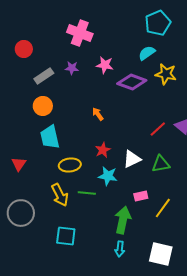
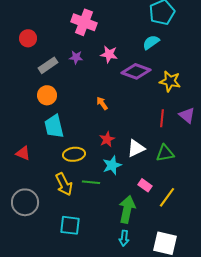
yellow star: (166, 74) -> (170, 81), moved
red line: (158, 129) -> (162, 118), turned -42
red triangle: (19, 164) -> (23, 153), turned -42
cyan star: (108, 176) -> (112, 165), turned -30
pink rectangle: (141, 196) -> (145, 185), turned 48

